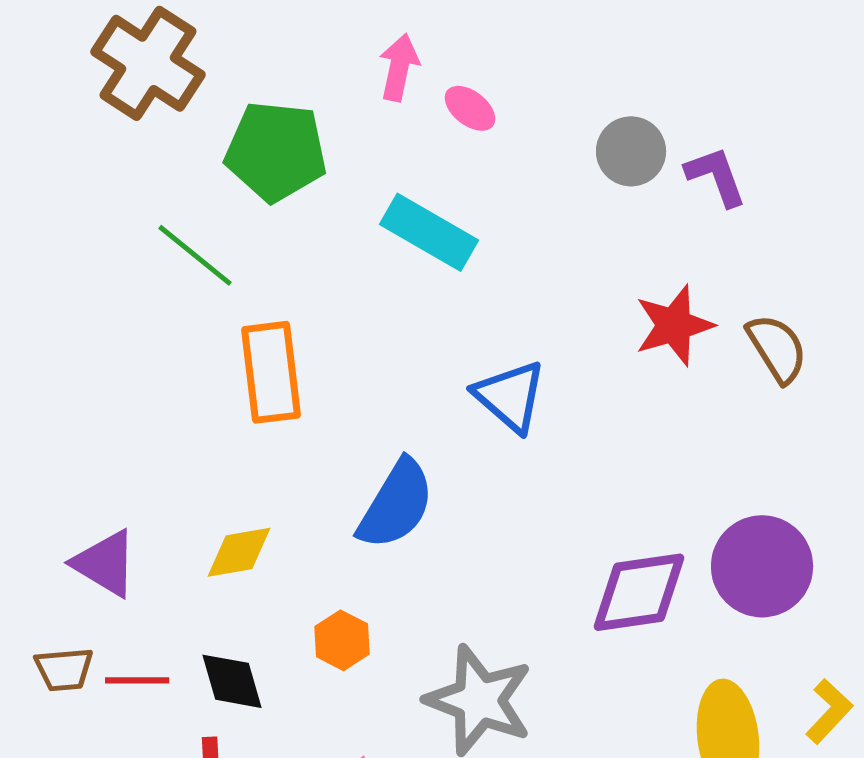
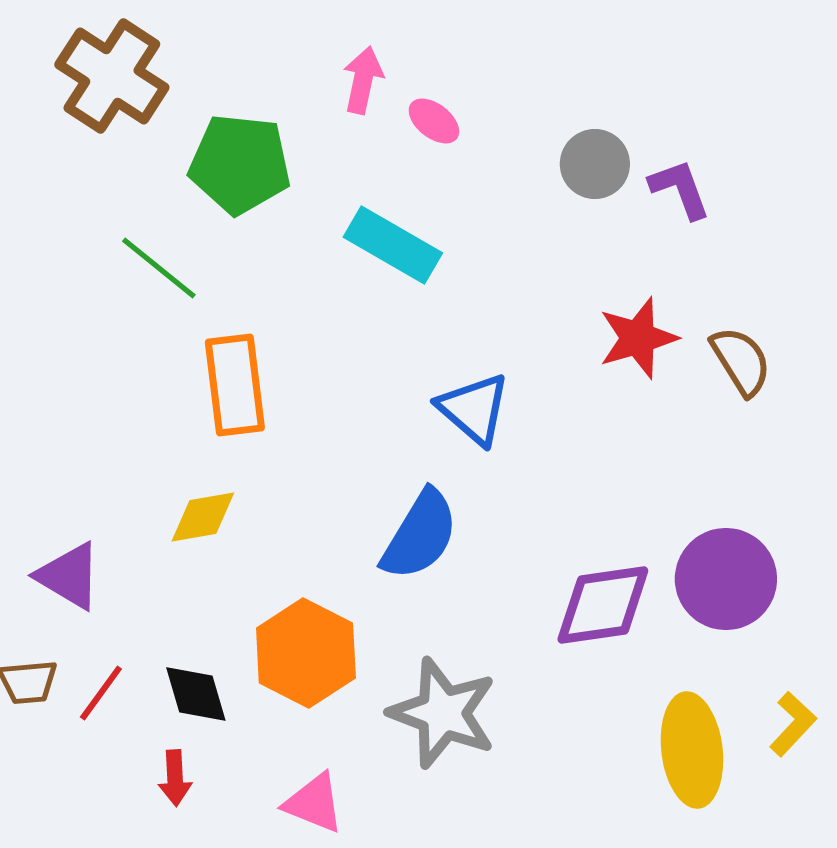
blue semicircle: (396, 504) -> (420, 535), moved
yellow diamond: (239, 552) -> (203, 517), moved
orange hexagon: (342, 640) -> (306, 653), size x1.8
red line: (137, 680) -> (101, 693), turned -54

